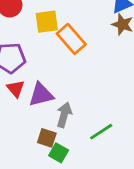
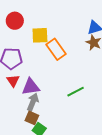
gray arrow: (64, 115) -> (33, 102), moved
green line: (101, 132) -> (76, 92), moved

